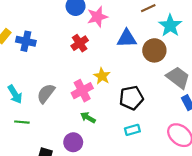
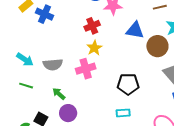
yellow star: (102, 76) -> (94, 48), moved
gray semicircle: (46, 93) -> (53, 64), turned -144
cyan arrow: (15, 94) -> (25, 60), turned -36
green arrow: (88, 117) -> (59, 94), moved

